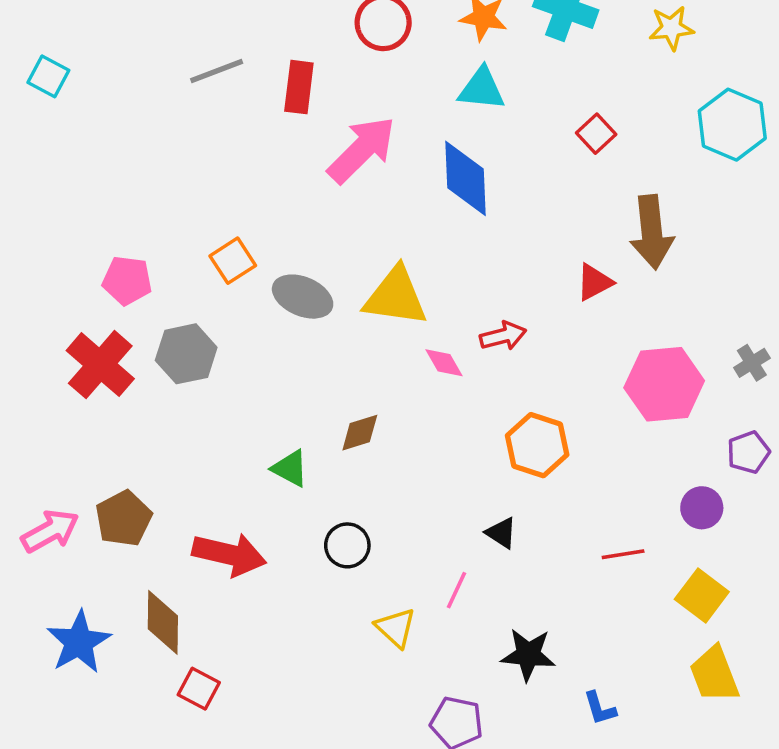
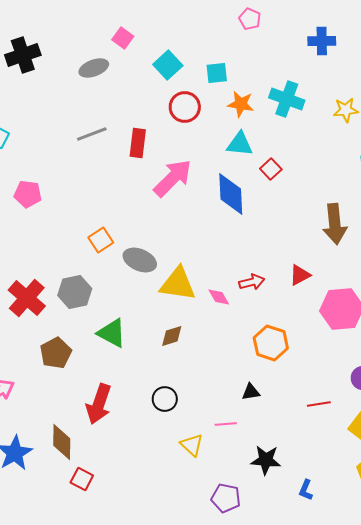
red square: (596, 134) -> (271, 169), moved
pink pentagon: (127, 280) -> (28, 194), moved
red triangle: (594, 282) -> (300, 275), moved
yellow triangle: (396, 297) -> (178, 284), moved
green triangle: (290, 468) -> (112, 333), moved, size x1.4
brown pentagon: (124, 519) -> (56, 353), moved
black triangle: (501, 533) -> (251, 392), turned -42
red arrow: (229, 554) -> (99, 404), turned 96
pink line: (457, 590) -> (226, 424), turned 60
blue L-shape: (600, 708) -> (306, 490), turned 40

